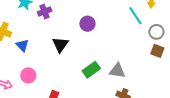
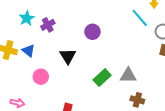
blue triangle: (22, 45) -> (28, 51), moved
pink circle: (28, 75) -> (41, 77), moved

